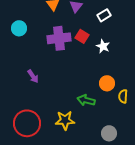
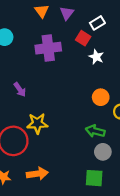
red square: (82, 36) -> (83, 38), moved
green arrow: (86, 100) -> (95, 131), moved
yellow star: (65, 120) -> (37, 123), moved

